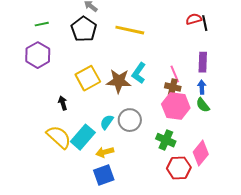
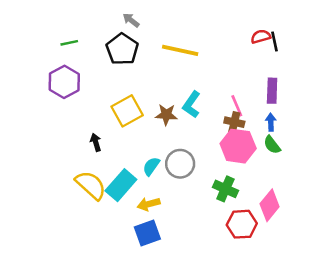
brown star: (119, 81) -> (166, 115), size x0.7

